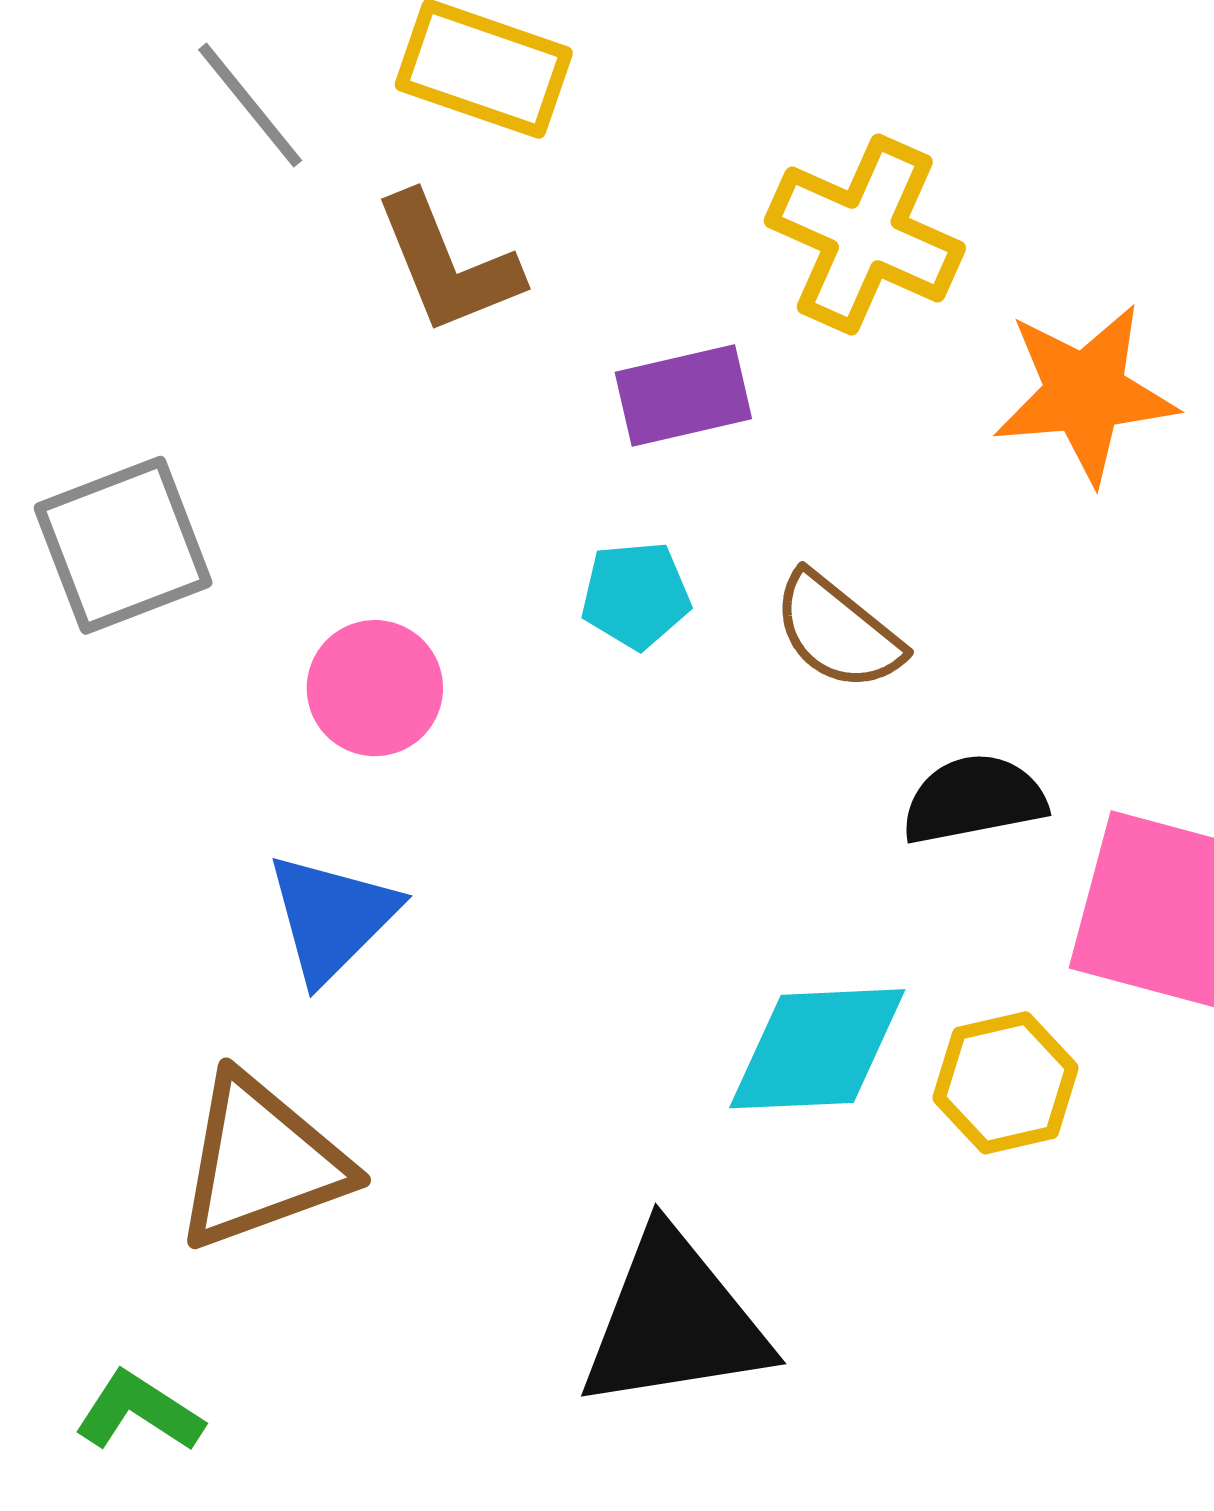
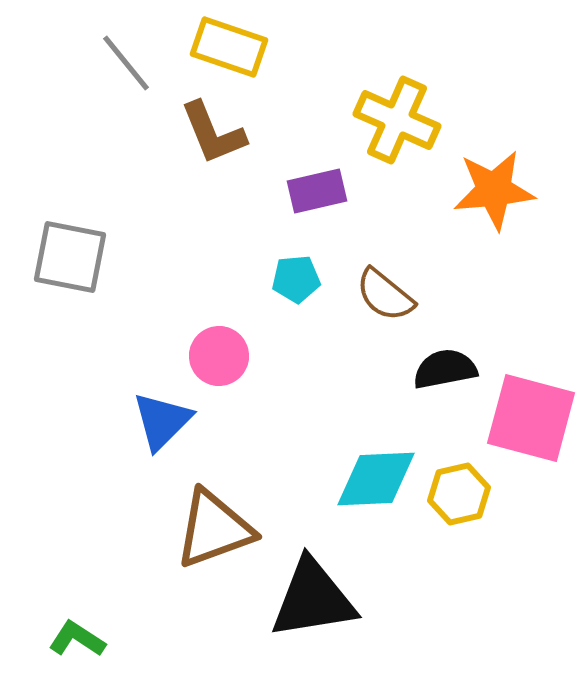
gray square: (123, 545) -> (70, 257), turned 32
pink circle: (375, 688) -> (219, 356), moved
brown triangle: (261, 1162) -> (214, 529), moved

